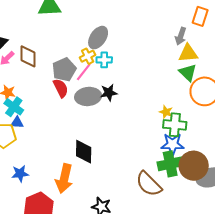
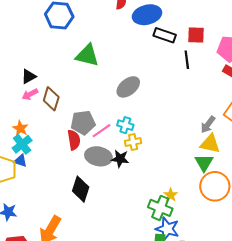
gray ellipse: (98, 38) -> (128, 87), moved
yellow cross: (88, 56) -> (133, 142), moved
green cross: (175, 125) -> (160, 208), moved
black diamond: (84, 152) -> (81, 189), moved

